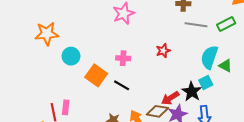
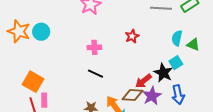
orange star: (47, 34) -> (19, 31), turned 30
cyan circle: (71, 56) -> (41, 32), moved
cyan semicircle: (209, 57) -> (177, 38), size x0.7
orange square: (96, 75) -> (33, 82), moved

